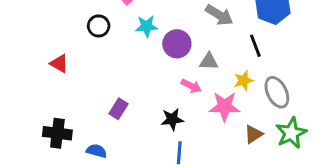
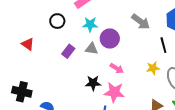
gray triangle: (209, 61) -> (92, 49), moved
pink star: (225, 106) -> (114, 92), moved
purple rectangle: (119, 109) -> (68, 51), moved
black star: (172, 119) -> (93, 83), moved

